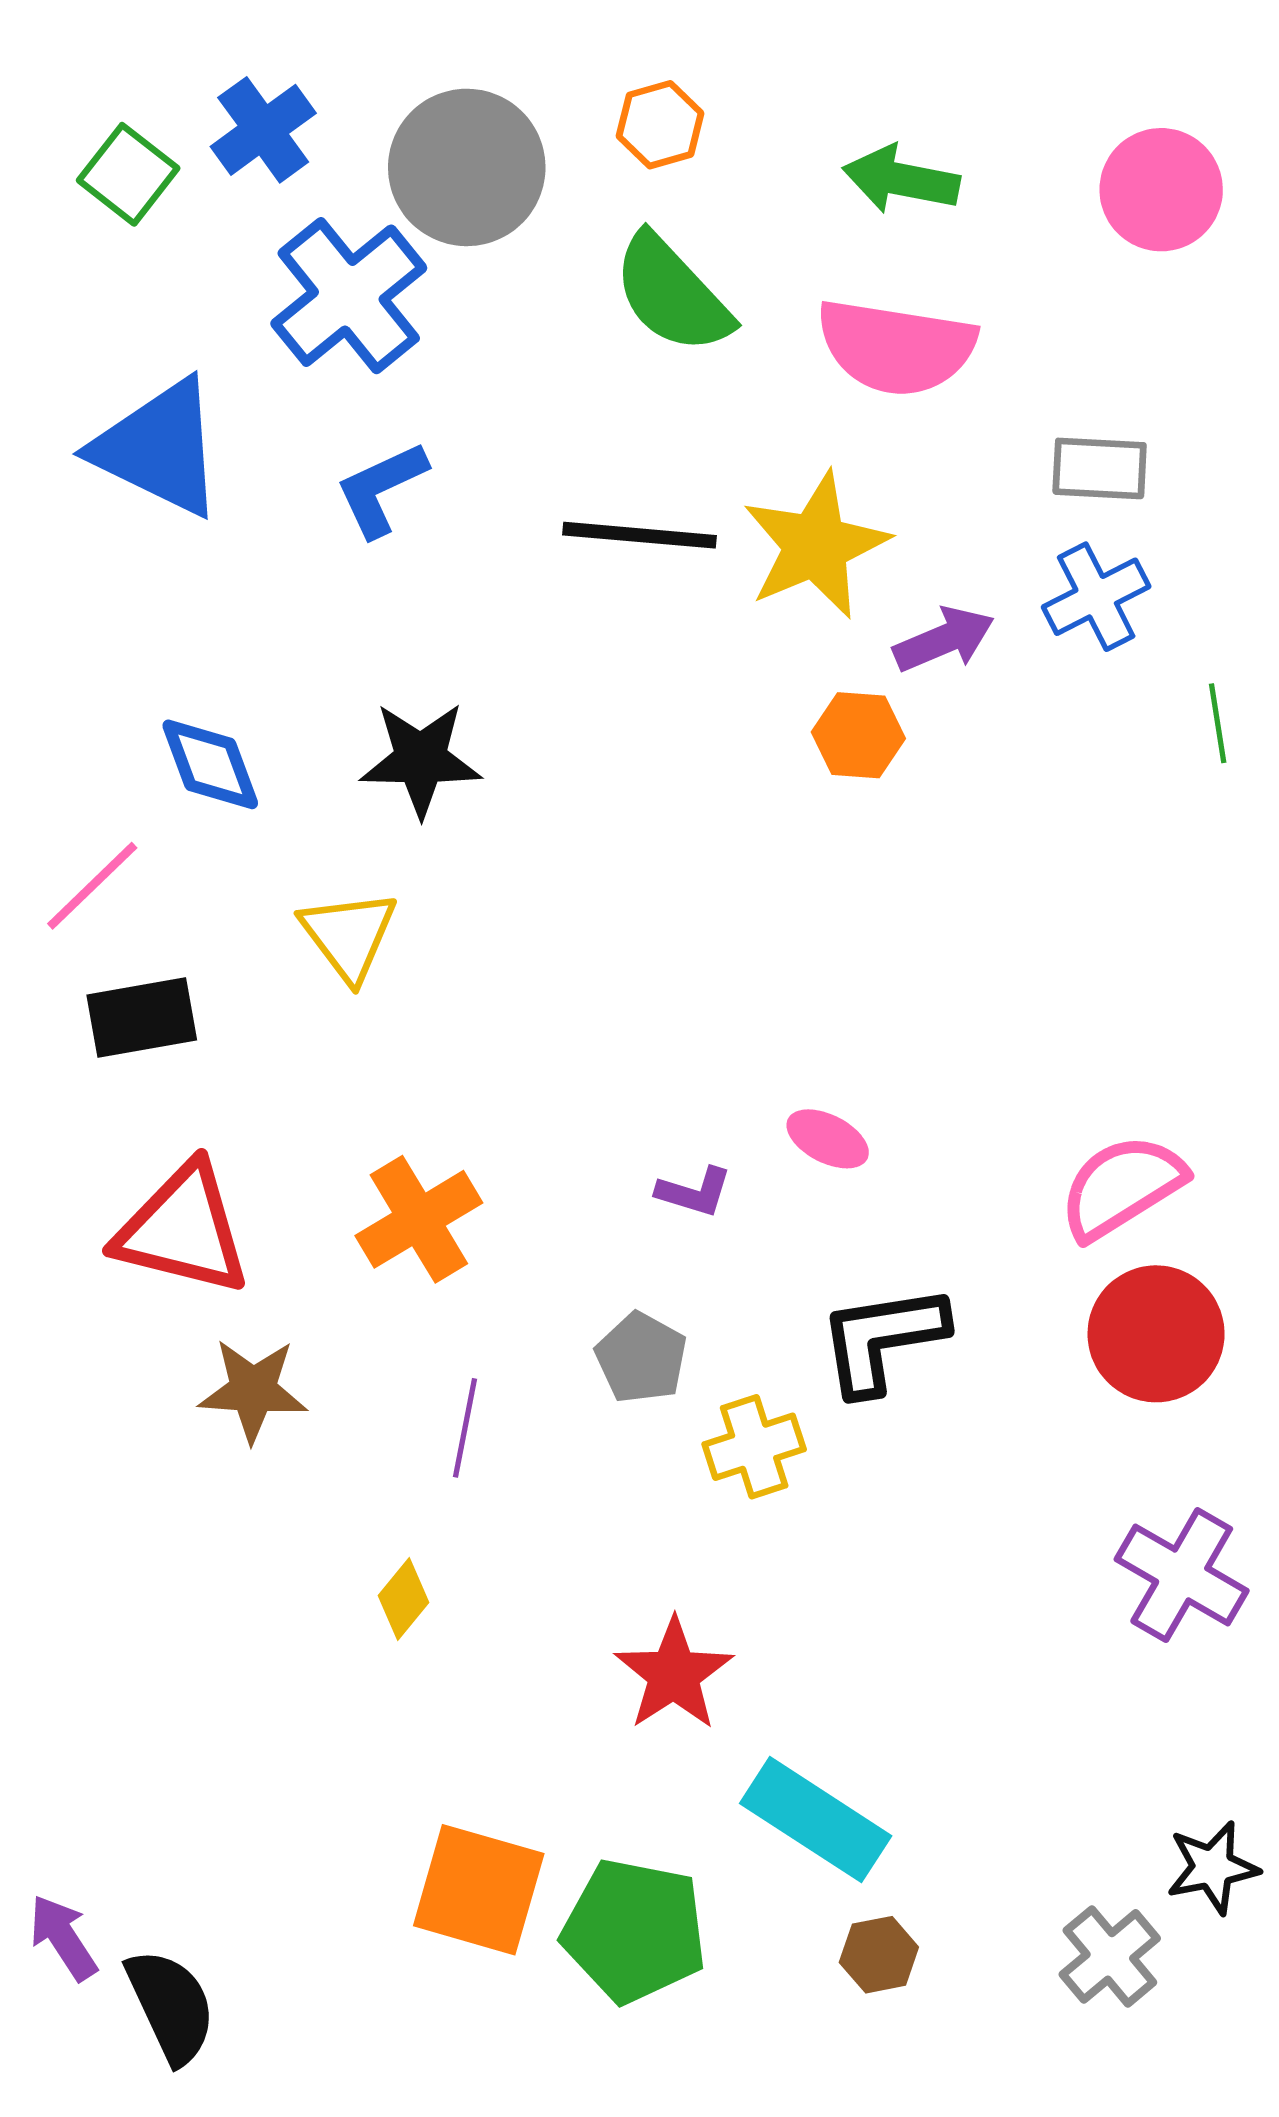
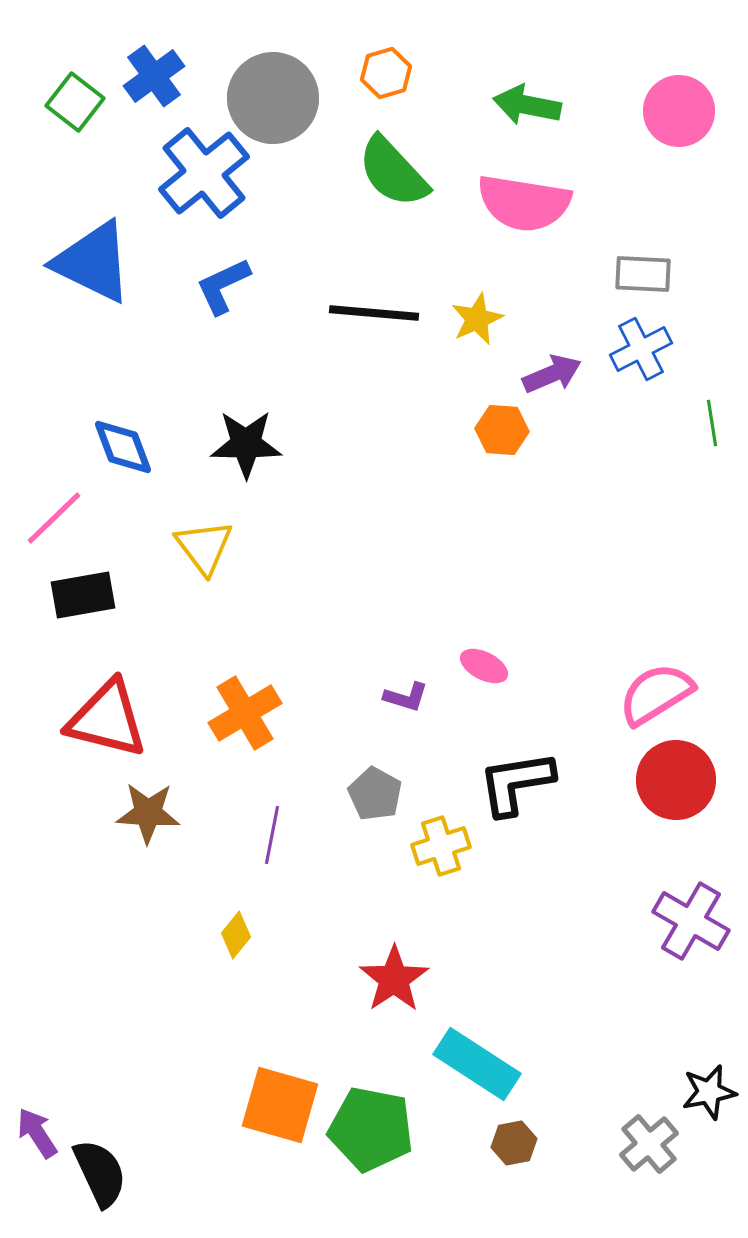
yellow star: (816, 545) -> (477, 319), size x0.6

